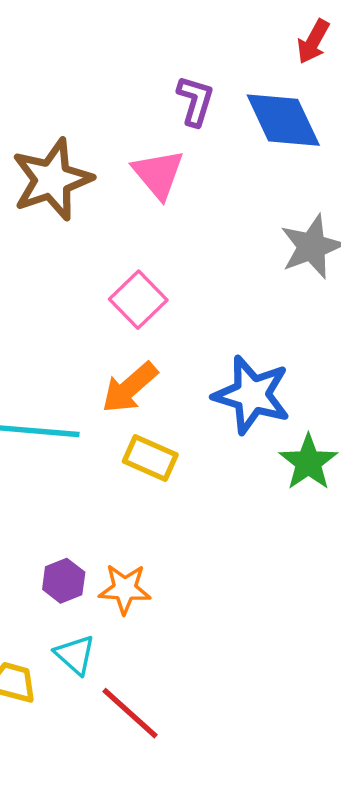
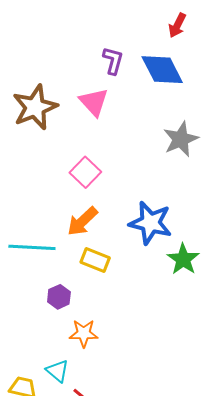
purple hexagon: (64, 581) -> (59, 297), moved

